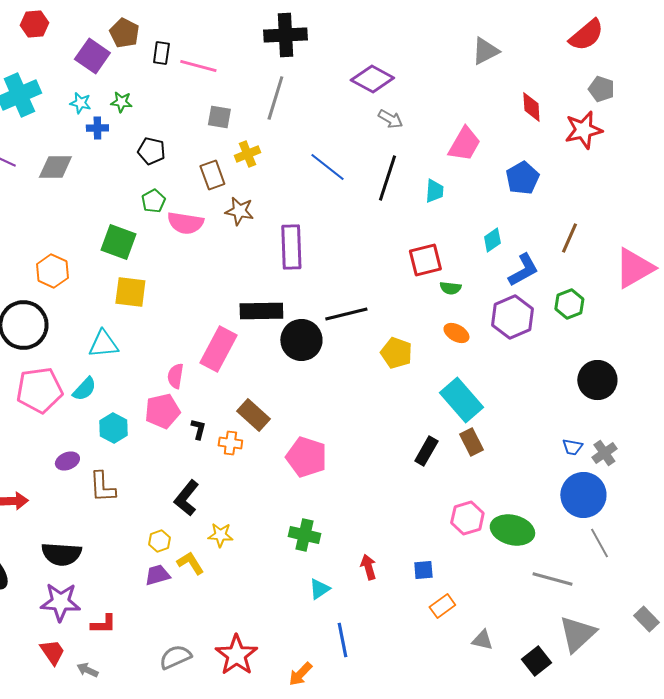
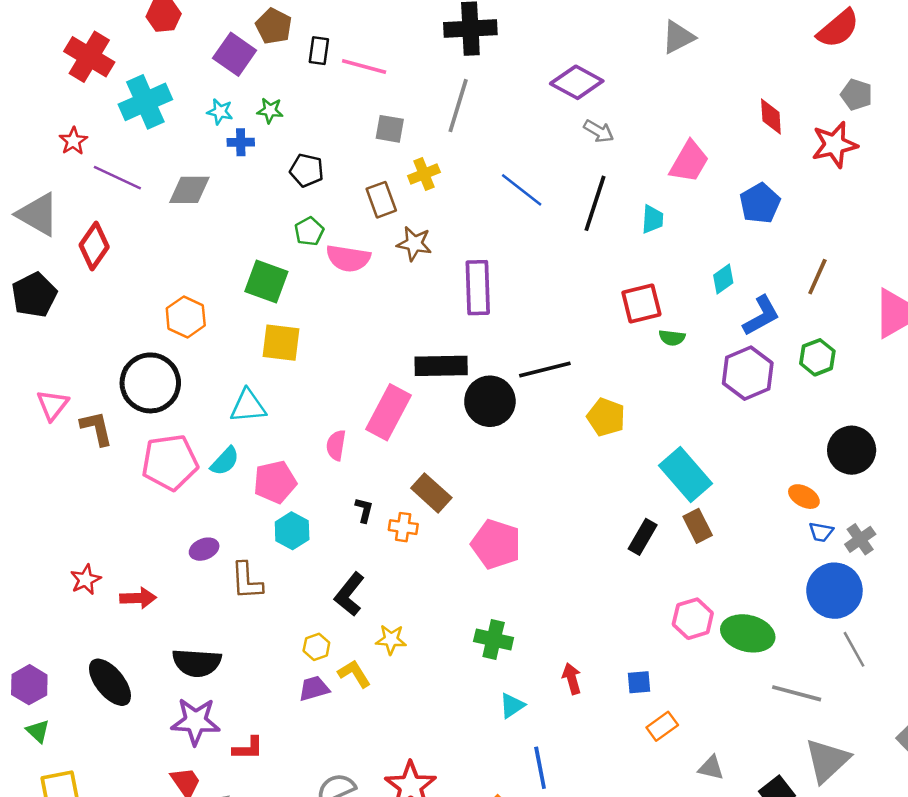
gray triangle: (485, 51) -> (678, 37), moved
orange ellipse: (456, 333) -> (804, 497), moved
pink pentagon: (162, 411) -> (275, 482), moved
cyan hexagon: (113, 428) -> (292, 531), moved

